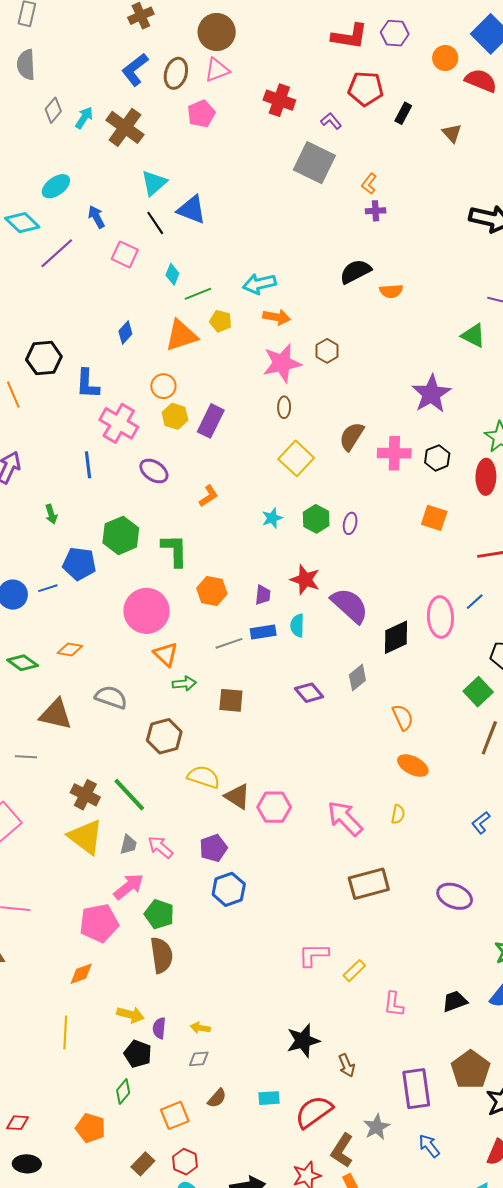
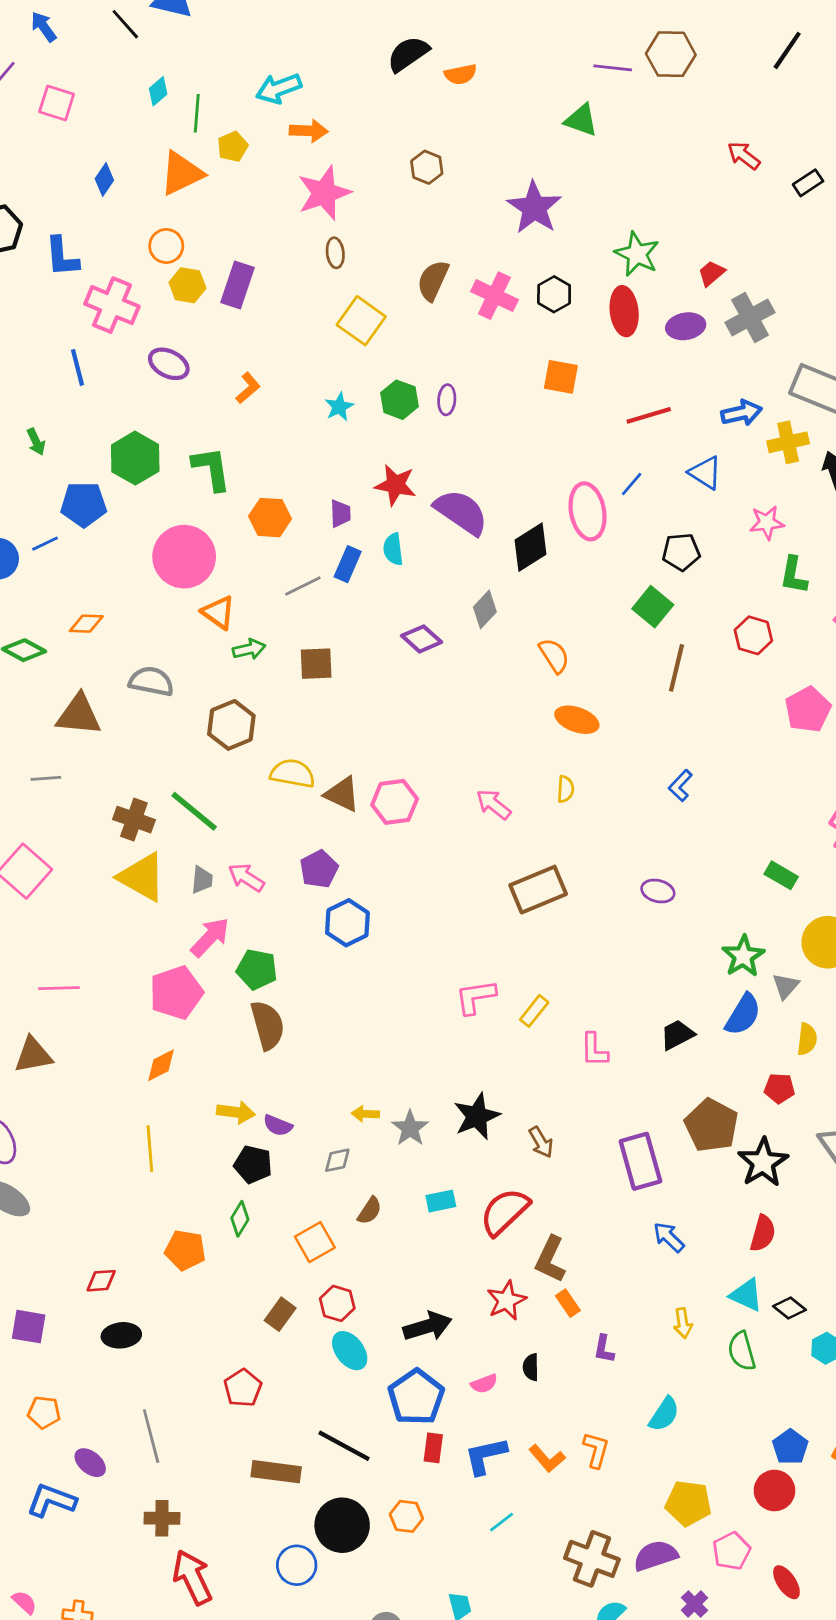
pink square: (125, 254) -> (57, 103), moved
cyan diamond: (172, 274) -> (158, 91), turned 35
green line: (198, 294) -> (197, 113), turned -56
yellow pentagon: (221, 321) -> (233, 147), turned -30
brown hexagon: (327, 351) -> (427, 167), moved
pink cross: (394, 453) -> (494, 296), turned 32
blue rectangle: (263, 632) -> (348, 564), turned -50
pink arrow: (345, 818) -> (494, 804), size x0.7
purple ellipse: (455, 896) -> (658, 891), size x0.7
purple semicircle: (159, 1028) -> (278, 1125), turned -65
yellow arrow: (200, 1028) -> (365, 1114), moved
gray star: (377, 1127) -> (410, 1128), moved
orange pentagon: (90, 1128) -> (185, 1250), moved

